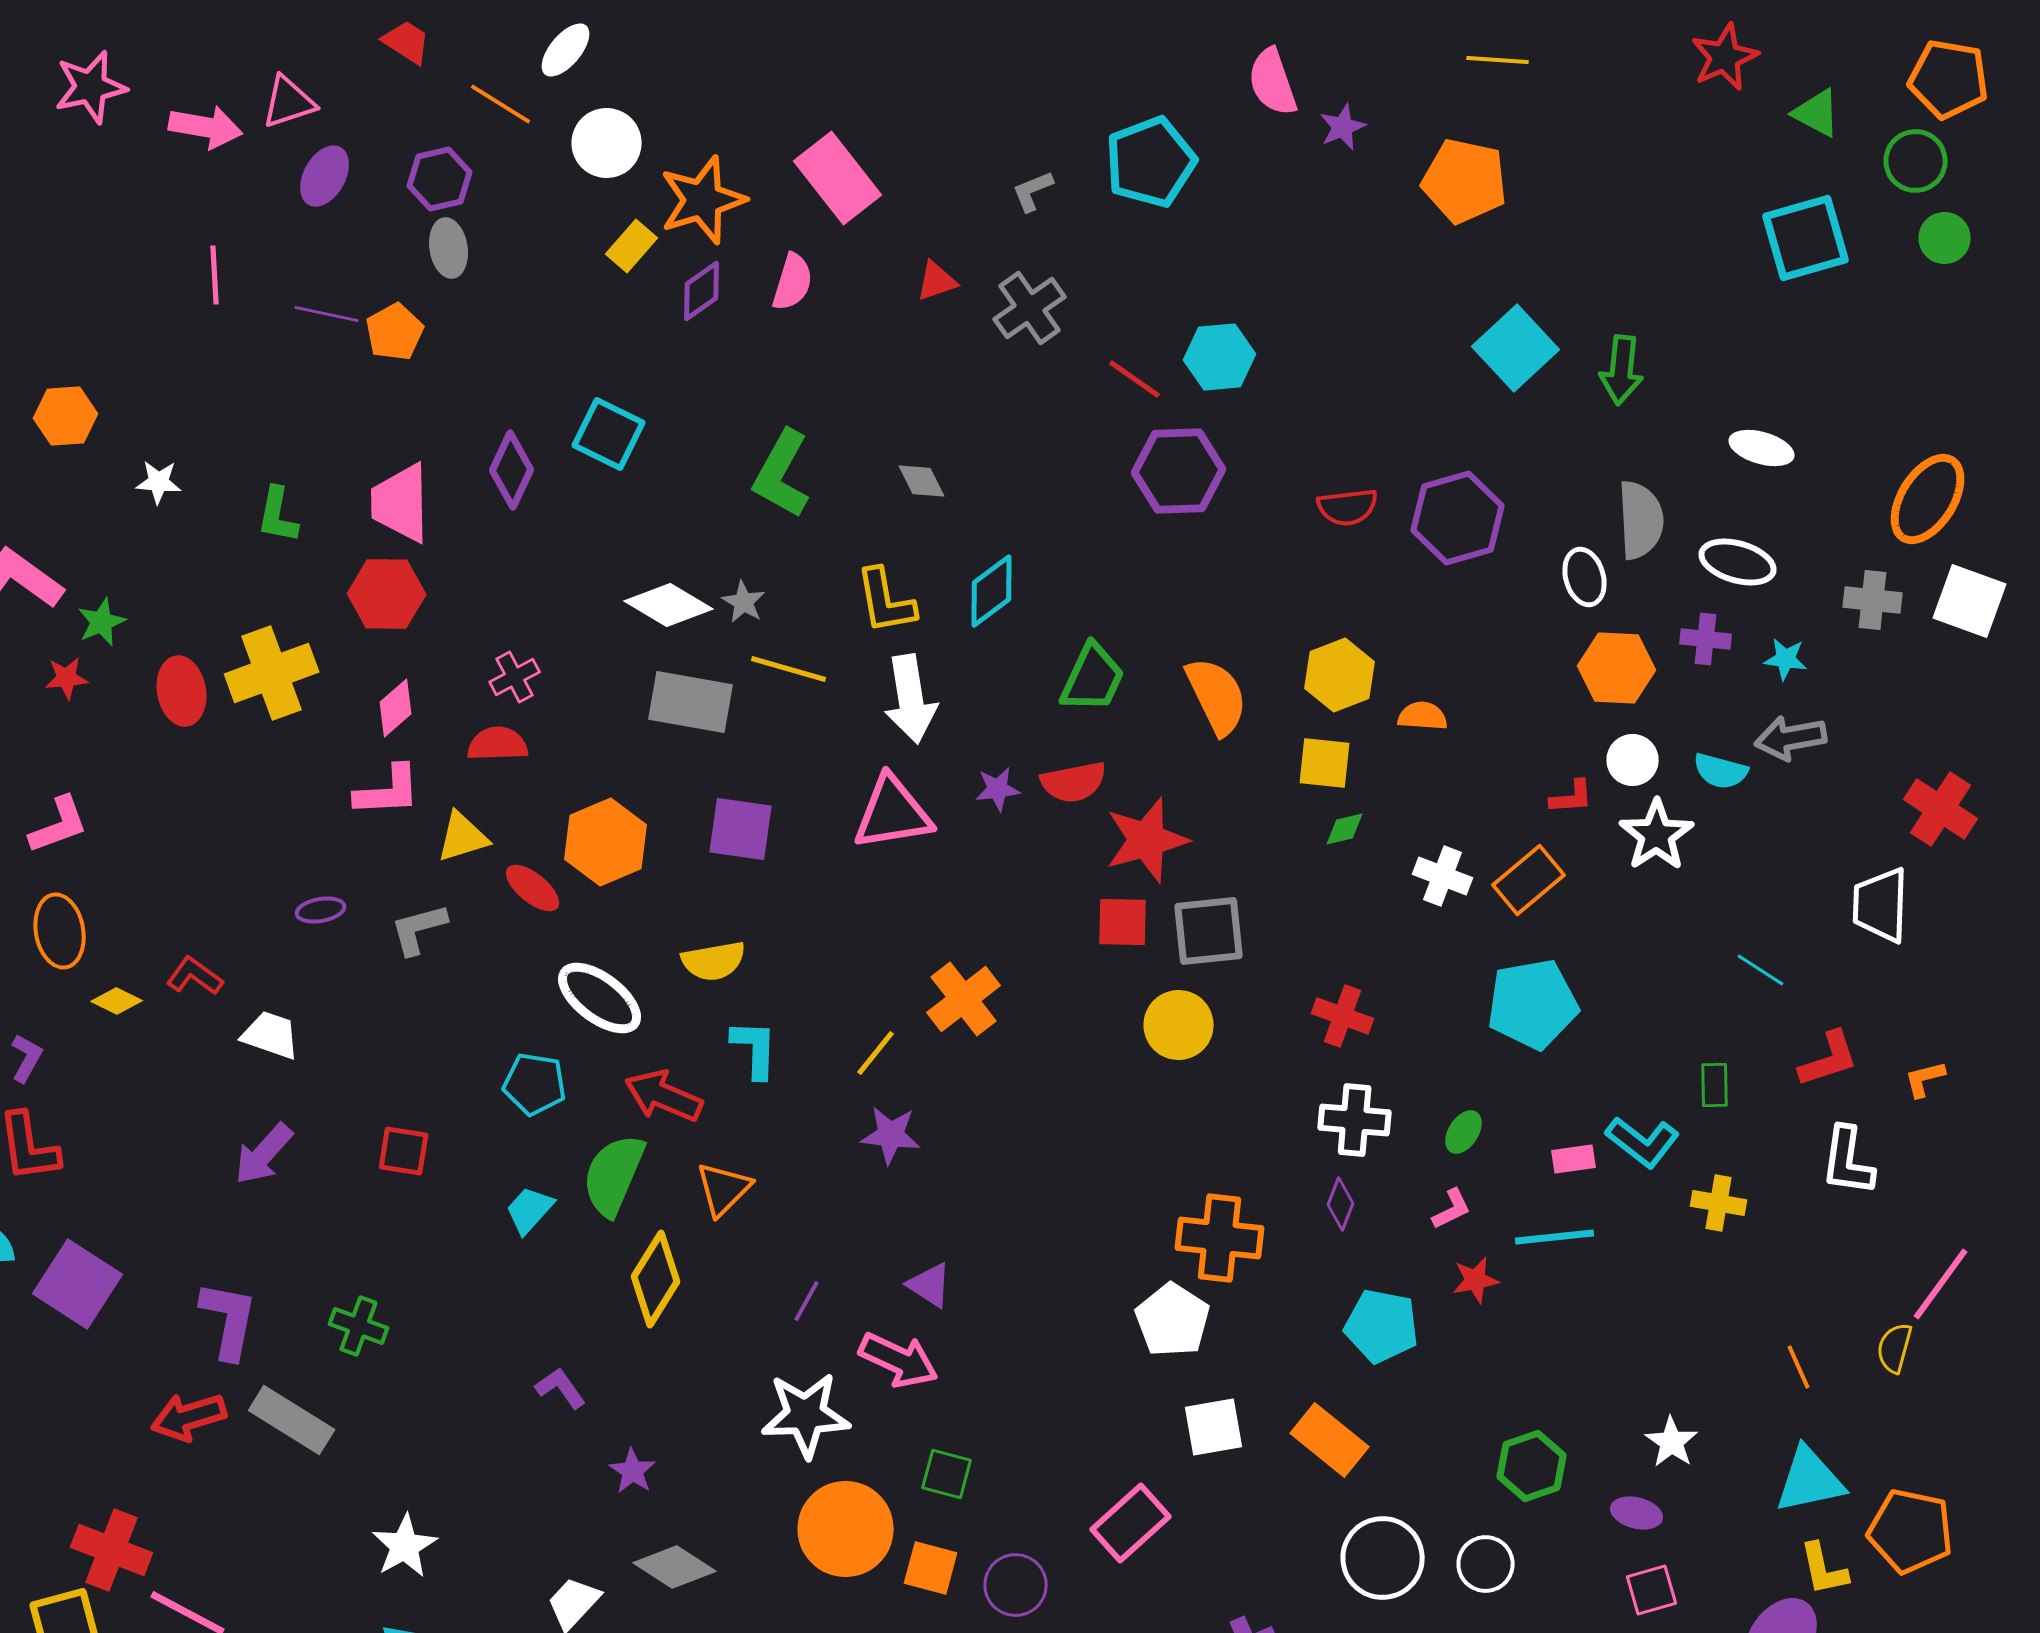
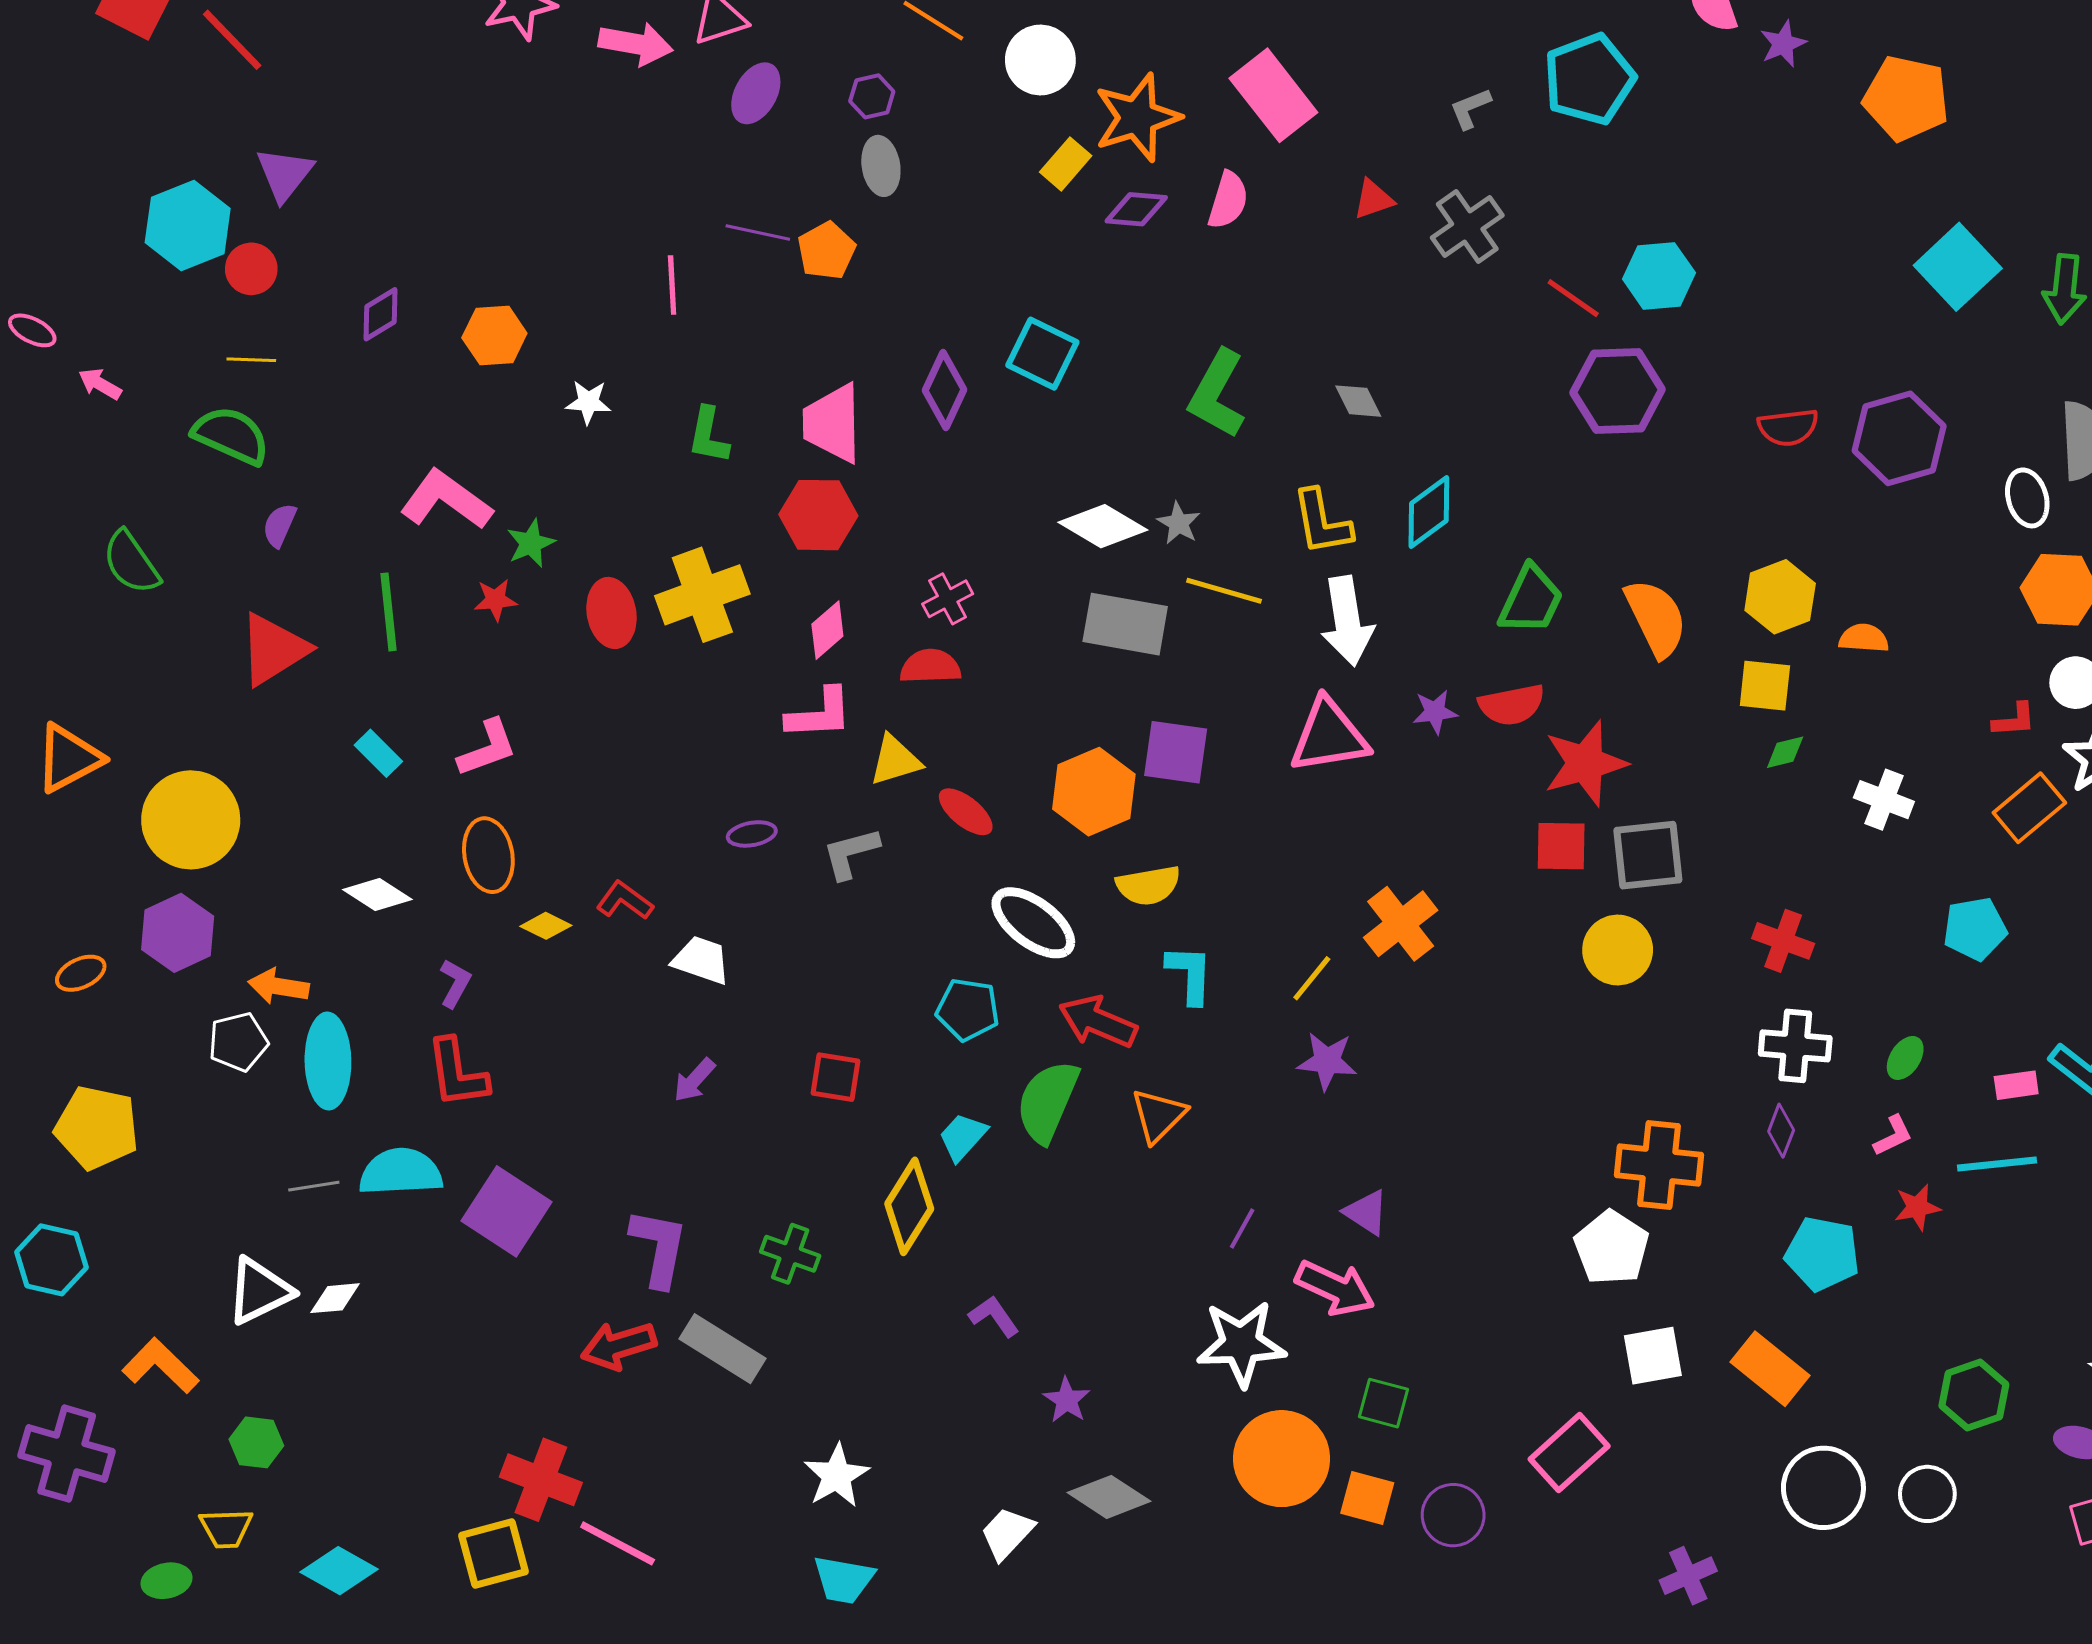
purple hexagon: (440, 179) -> (872, 96), size x0.7
pink line: (215, 275) -> (672, 285), moved
purple diamond: (702, 291) -> (1136, 209), turned 40
orange hexagon: (606, 842) -> (1094, 792), moved
orange rectangle: (1529, 880) -> (2029, 808), moved
cyan pentagon: (1533, 1004) -> (1975, 929), size x0.7
purple arrow: (264, 1154) -> (694, 1080), size x0.7
yellow diamond: (656, 1279) -> (909, 1206), moved

